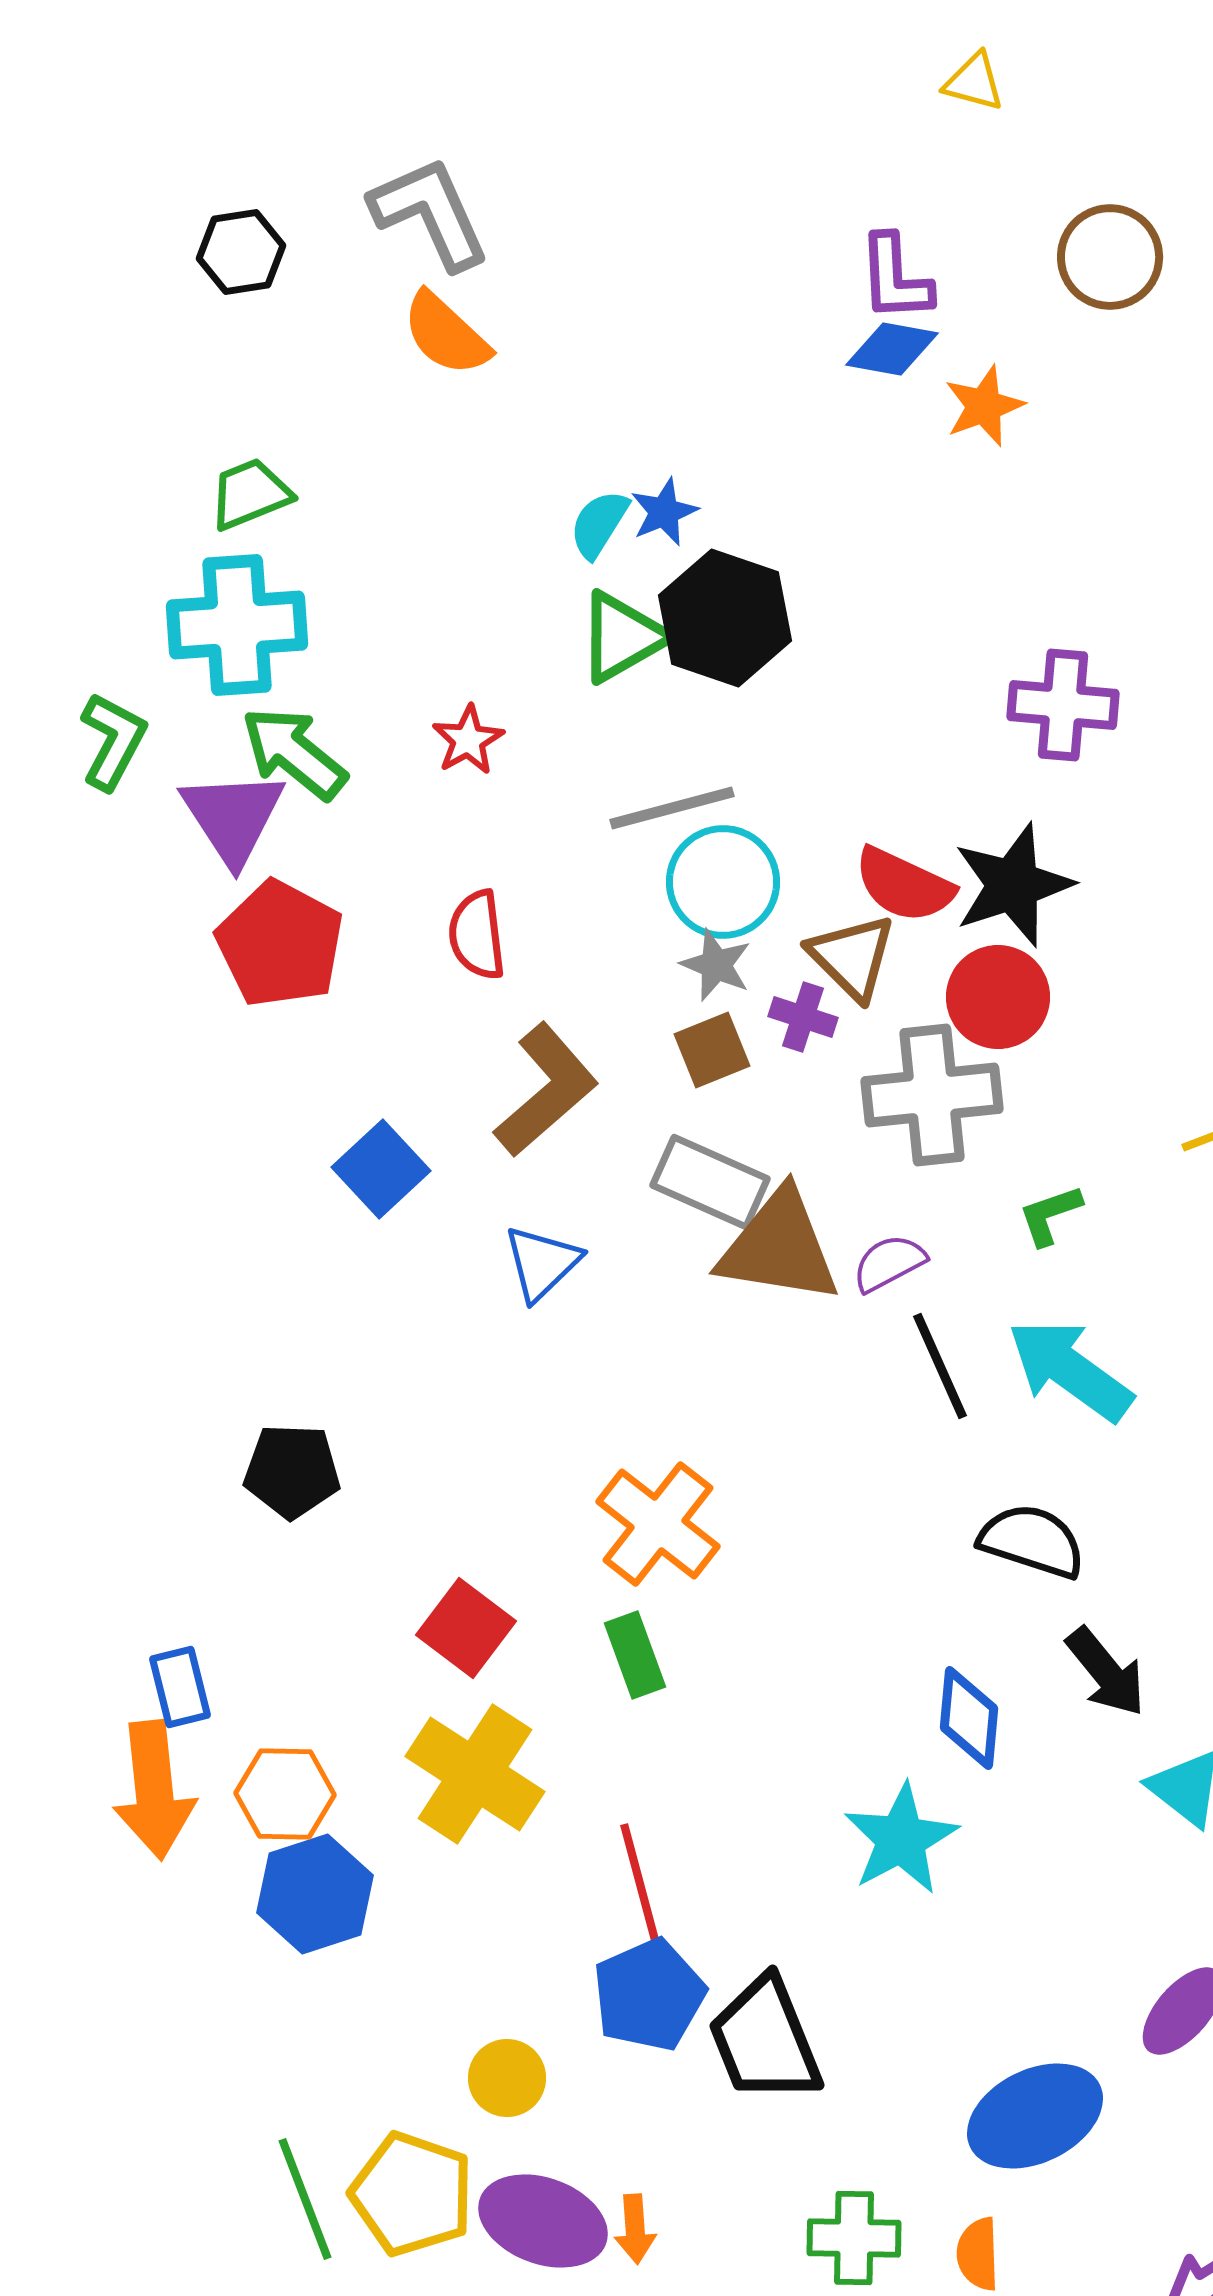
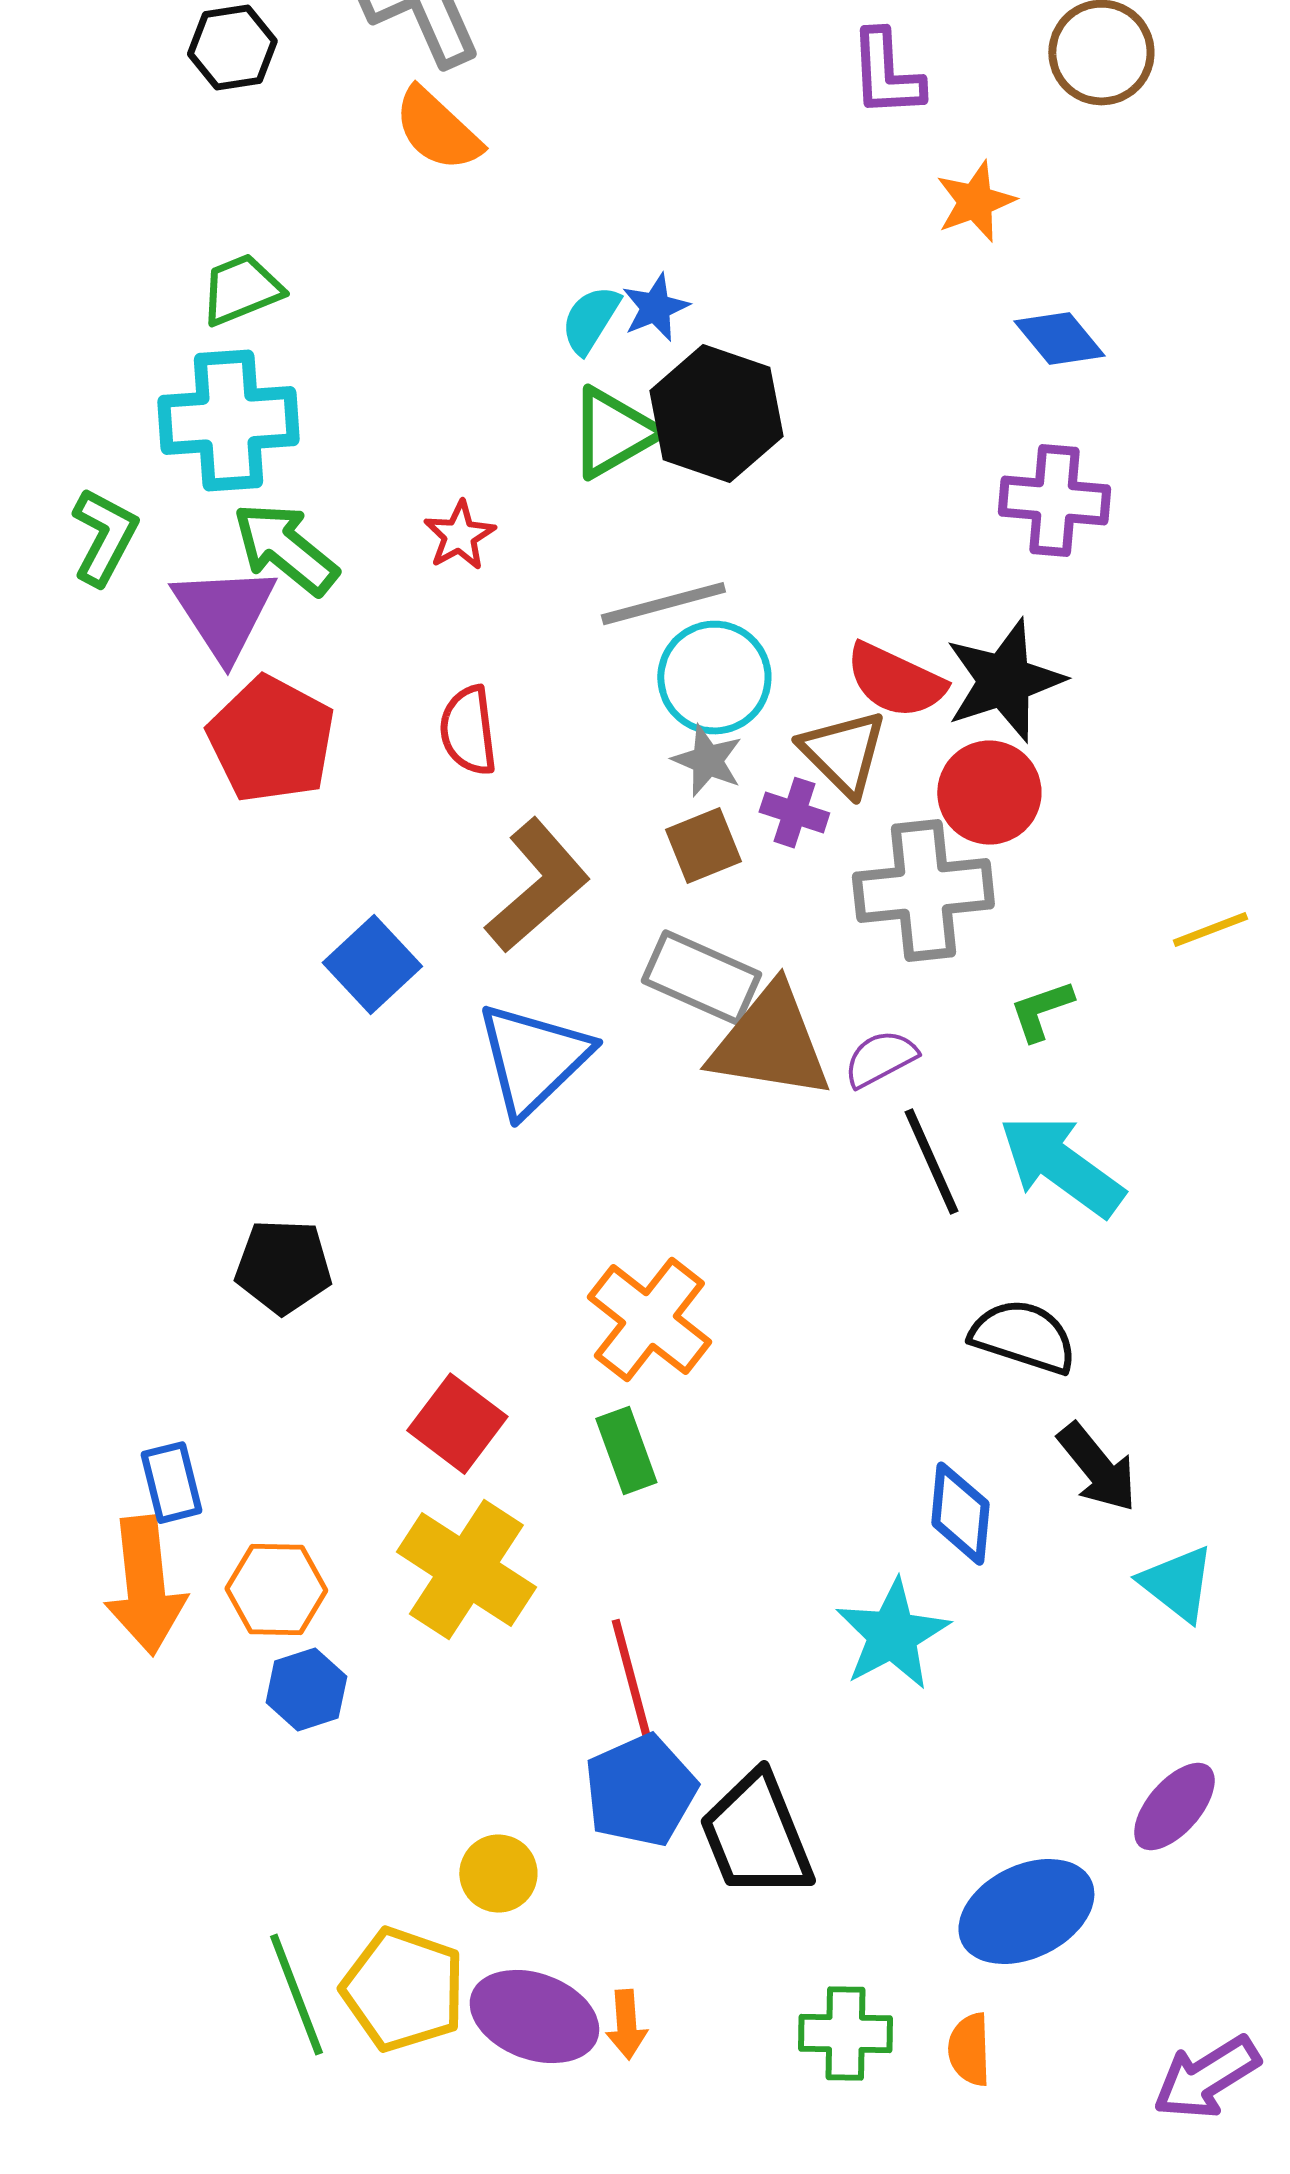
blue diamond: (892, 349) -> (1059, 339), moved, turned 40
blue triangle: (542, 1263) -> (533, 1059), size x1.5
blue hexagon: (315, 1894) -> (306, 1690), size x0.7

